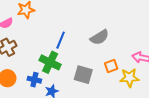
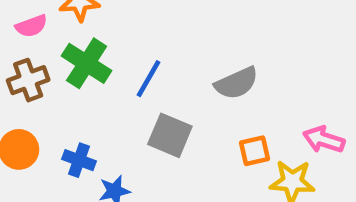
green cross: (50, 62) -> (87, 63), moved
gray square: (83, 75) -> (170, 135), moved

